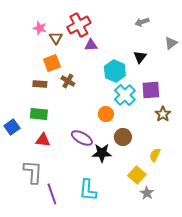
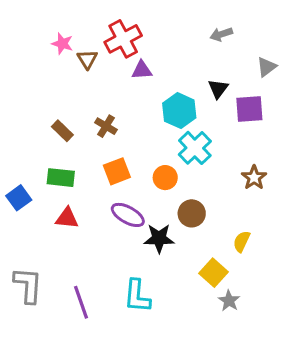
orange square: (52, 63) -> (117, 171), moved
brown rectangle: (40, 84) -> (62, 131), turned 40
purple square: (151, 90) -> (249, 109), moved
gray L-shape: (33, 172) -> (28, 285), moved

